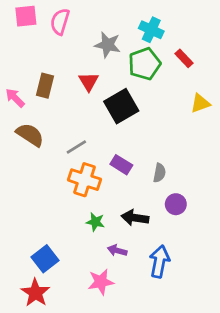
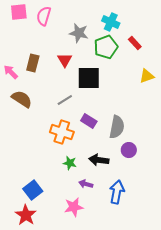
black square: (121, 106) -> (89, 78), turned 30
gray line: (76, 147) -> (65, 100), moved
gray semicircle: (159, 173) -> (117, 127), size x1.6

